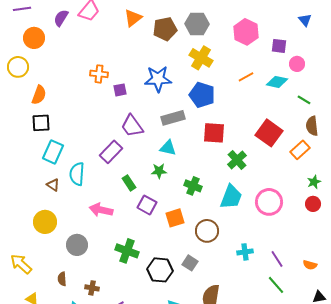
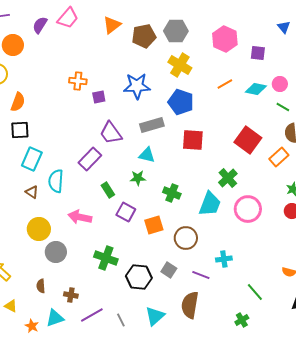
pink circle: (297, 64) -> (280, 84), moved
green cross: (237, 160) -> (228, 178), moved
yellow circle: (45, 222) -> (39, 229), moved
purple line: (277, 259) -> (201, 275), moved, turned -36

